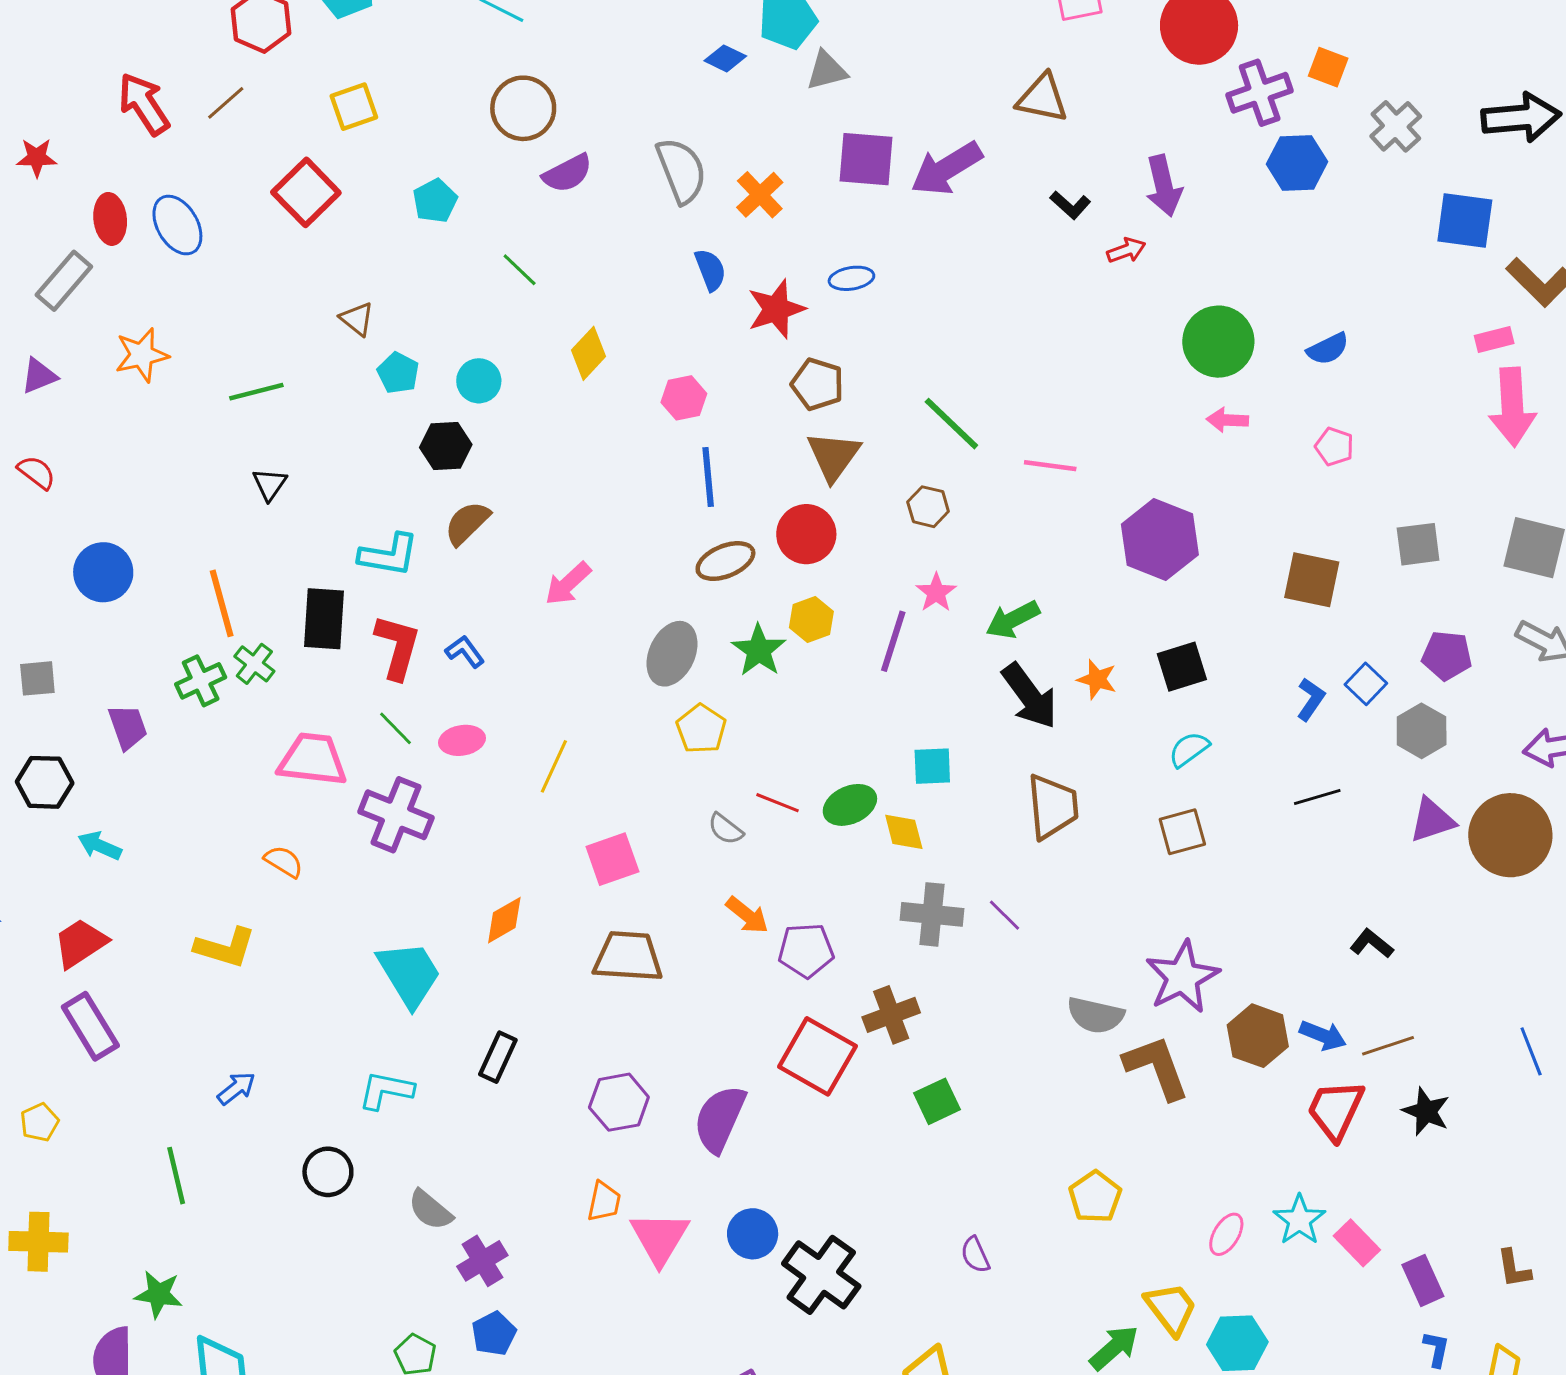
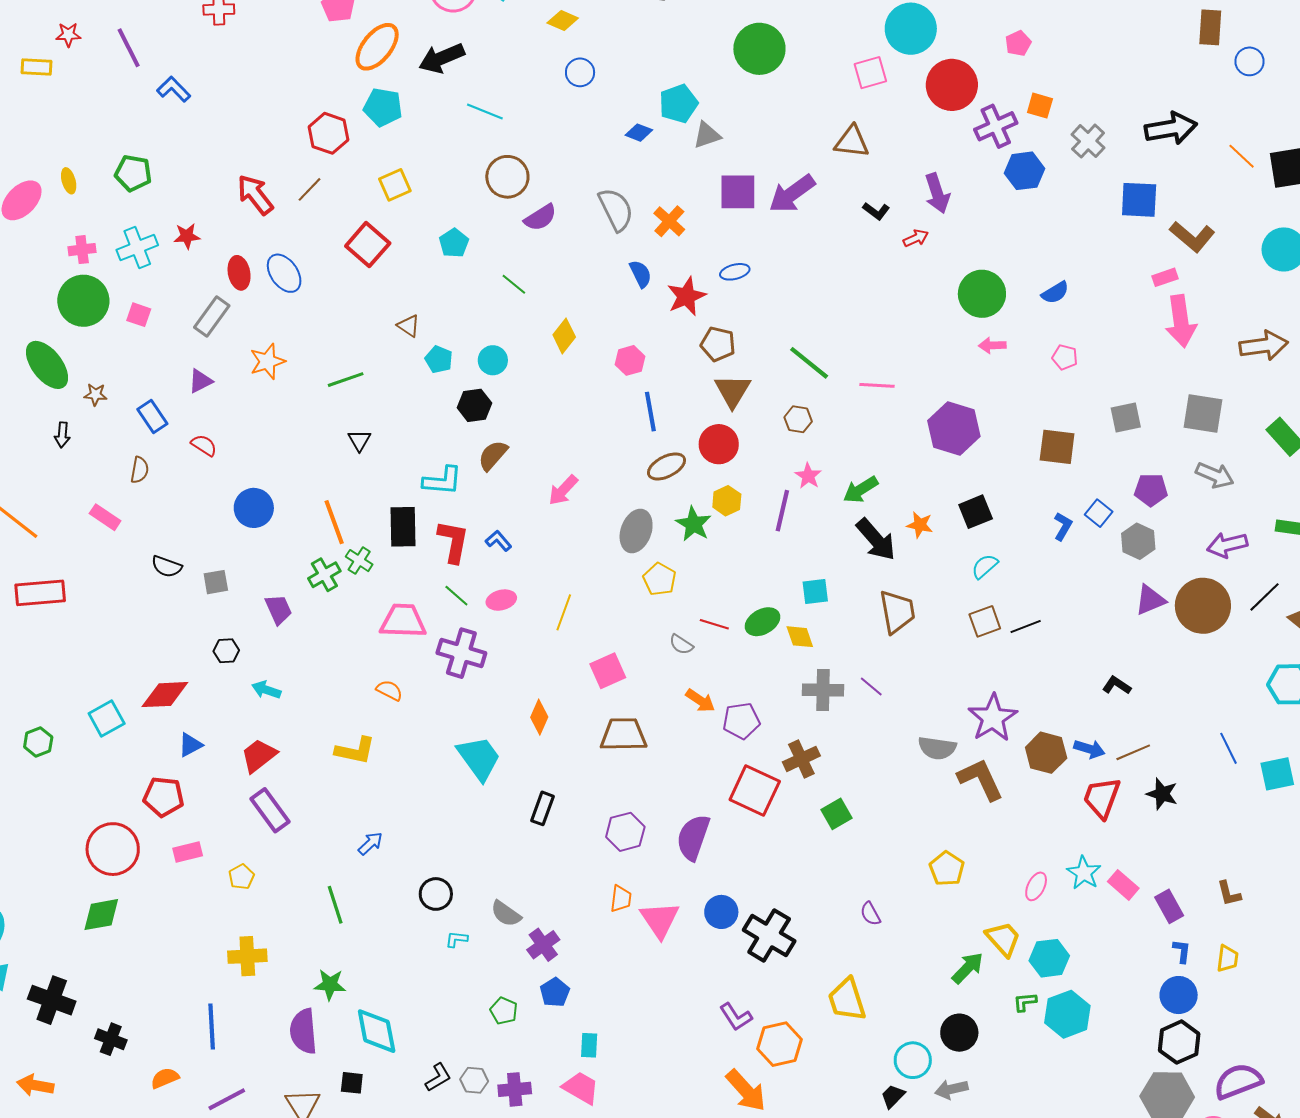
black hexagon: (45, 782) -> (226, 651), size x0.7
black line: (1317, 797) -> (1026, 627), moved
orange diamond: (504, 920) -> (539, 717), turned -32
cyan L-shape: (386, 1090) -> (456, 939), moved, size x0.6

